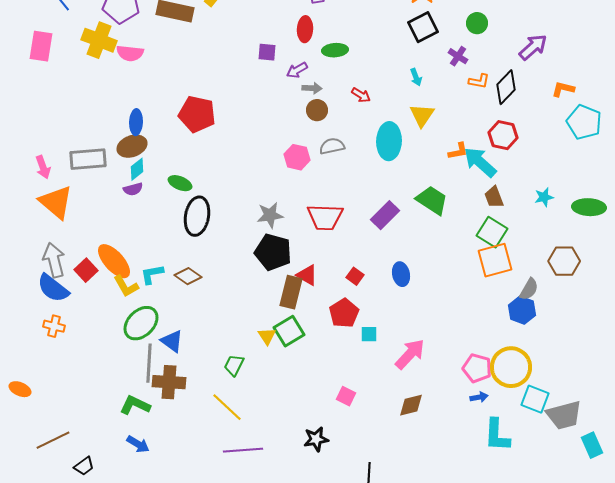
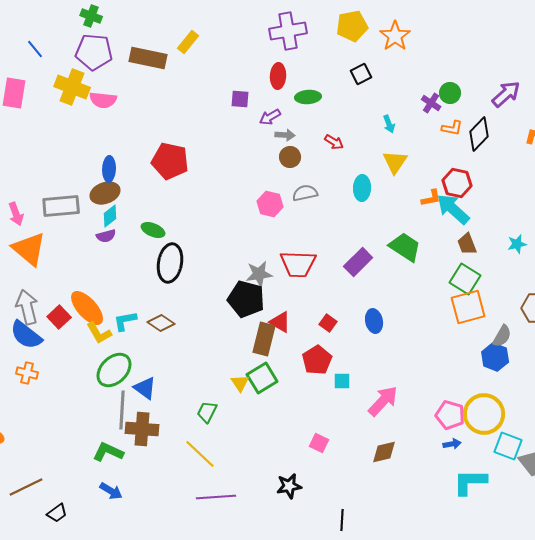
green circle: (477, 23) -> (450, 93), moved
black square: (423, 27) -> (361, 74), moved, size x0.7
red hexagon: (503, 135) -> (457, 183), moved
cyan ellipse: (389, 141) -> (362, 188), size x0.7
gray star: (270, 215) -> (259, 274), moved
cyan L-shape: (497, 435) -> (470, 482), turned 87

